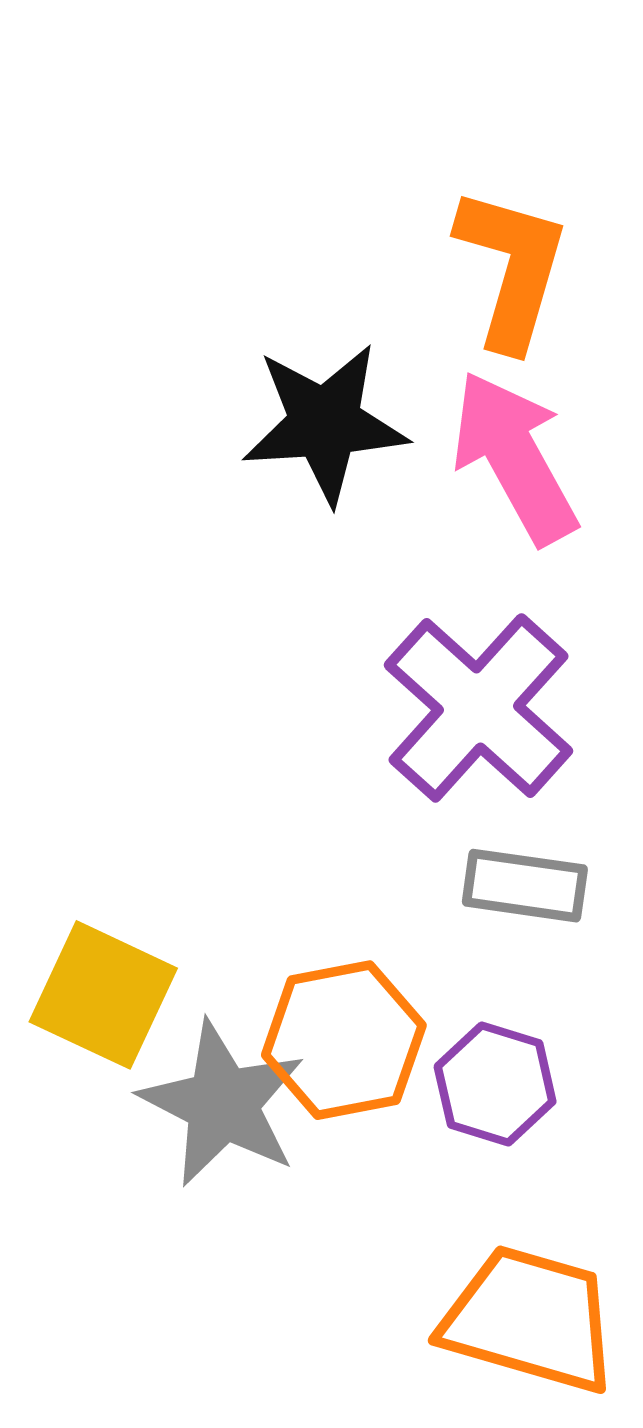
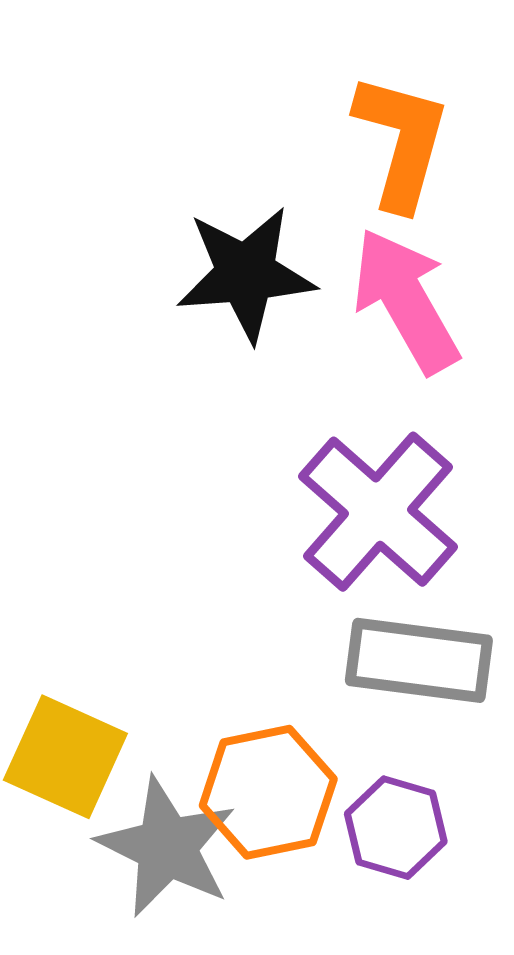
gray rectangle: (525, 886) -> (419, 660), size x1.4

